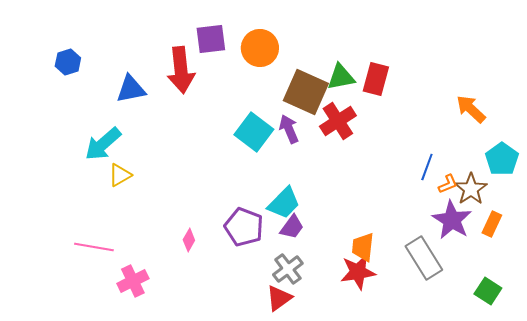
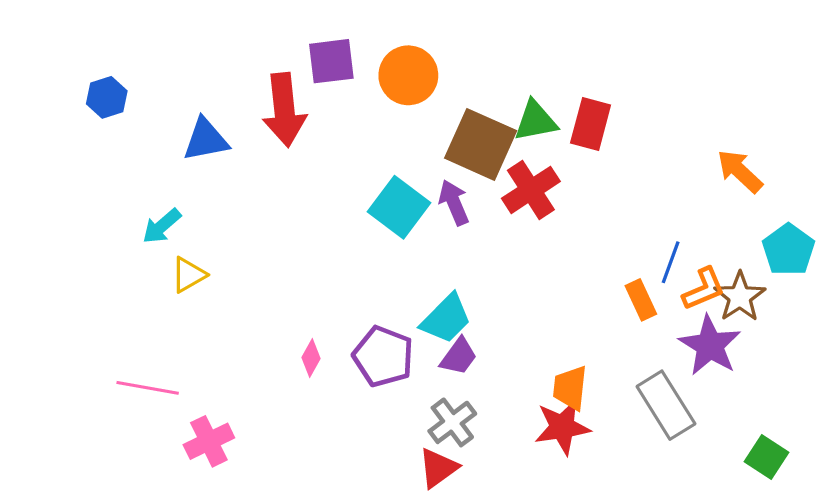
cyan arrow: (103, 144) -> (162, 226), size x0.7
orange L-shape: (448, 184) -> (704, 289), size x1.4
orange rectangle: (492, 224) -> (641, 300), moved, turned -50
pink diamond: (189, 240) -> (311, 358), moved

